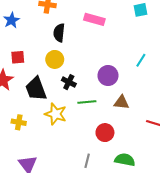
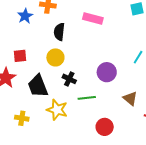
blue star: (11, 20) -> (25, 16), moved
brown triangle: (122, 102) -> (130, 98), moved, turned 35

